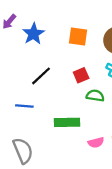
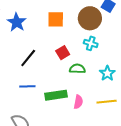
blue line: (24, 106) -> (27, 86), moved
pink semicircle: (96, 143) -> (78, 102), moved, turned -56

